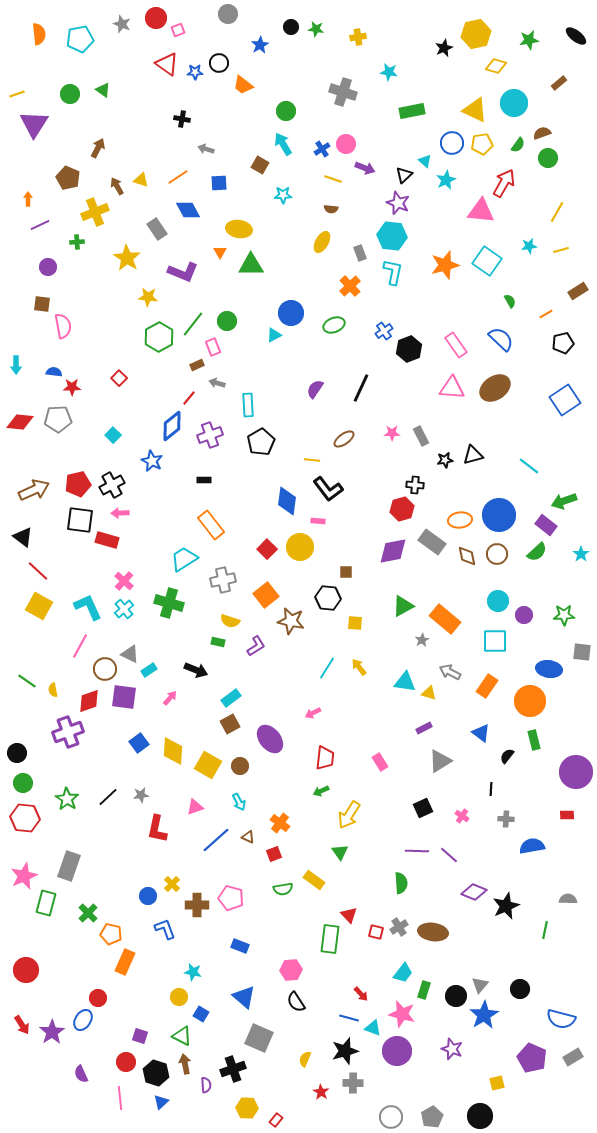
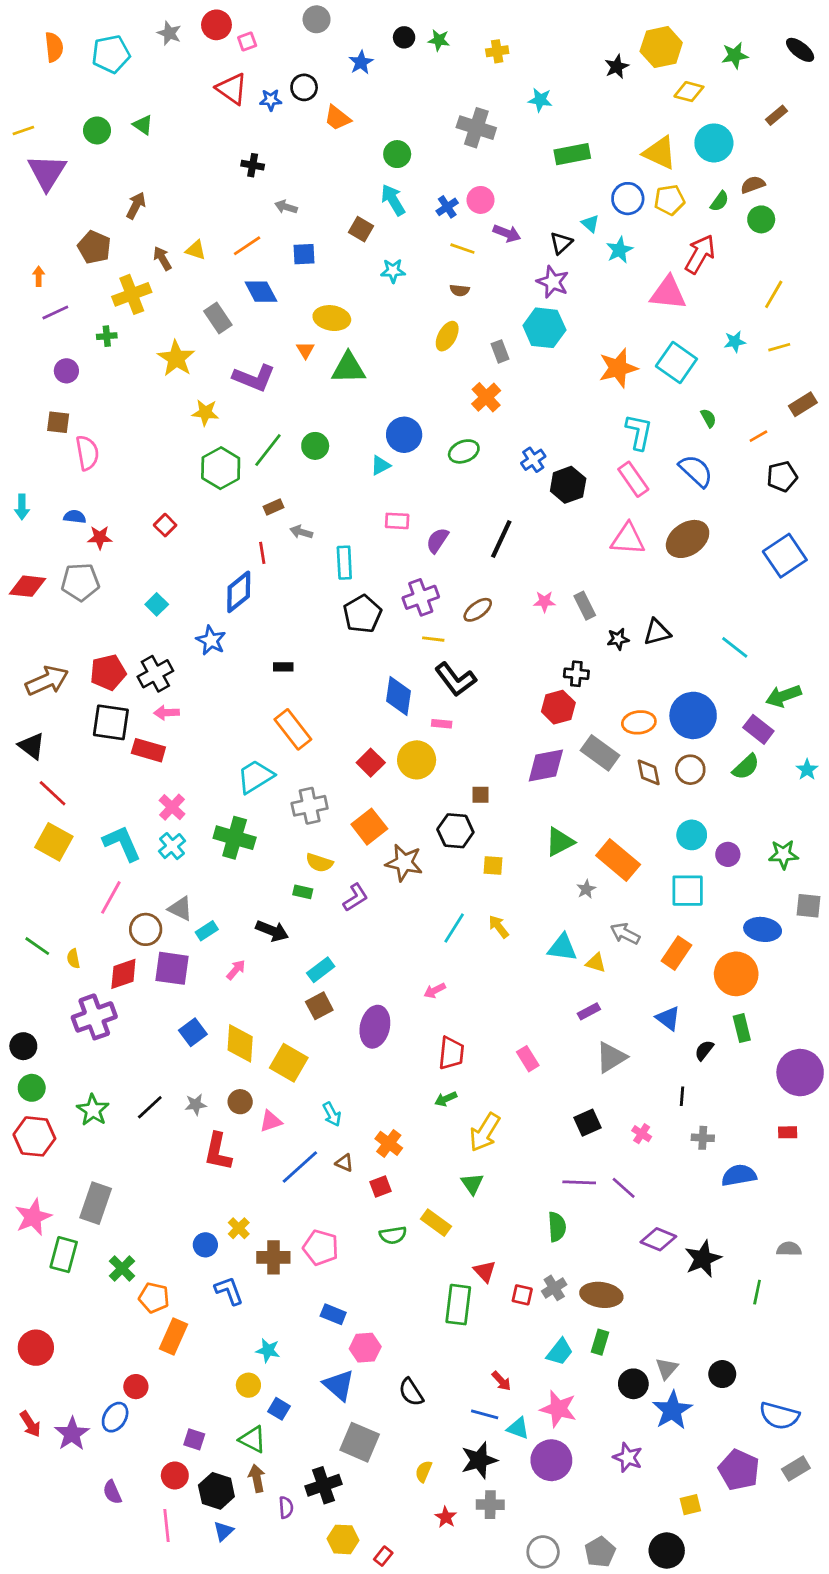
cyan L-shape: (393, 272) -> (639, 432), moved
pink rectangle: (213, 347) -> (397, 521), moved, turned -66
red line: (189, 398) -> (262, 553), turned -49
purple cross: (210, 435) -> (421, 597), moved
purple ellipse: (270, 739) -> (375, 1027), turned 52
brown circle: (240, 766) -> (240, 1102), moved
pink hexagon: (291, 970) -> (365, 1348), moved
green rectangle: (424, 990) -> (600, 1342), moved

